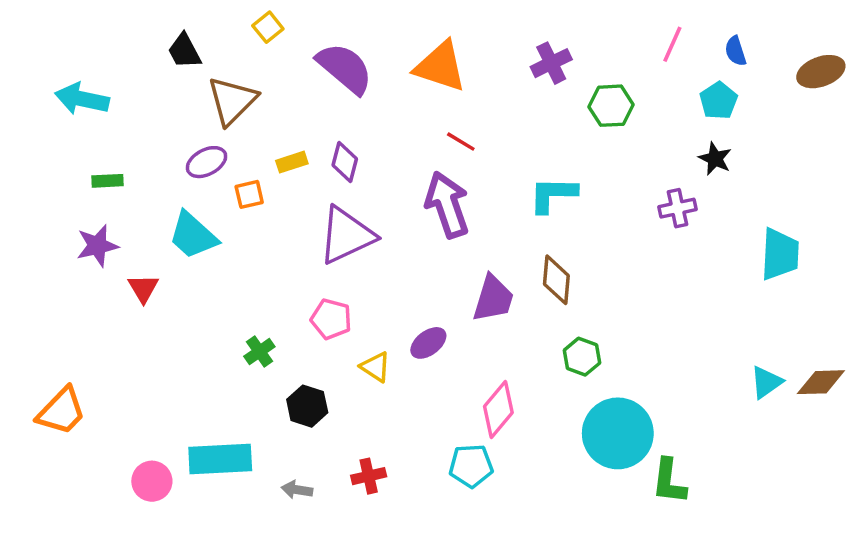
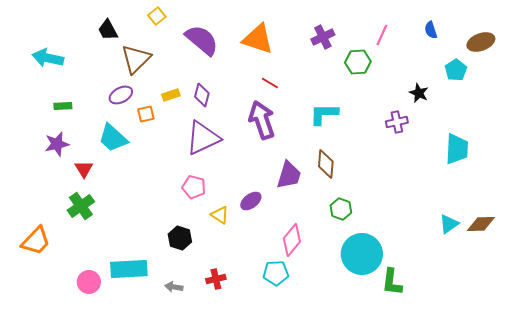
pink line: (672, 44) -> (382, 35), moved
cyan pentagon: (718, 101) -> (456, 70), moved
green cross: (259, 351) -> (81, 206), moved, size x1.5

